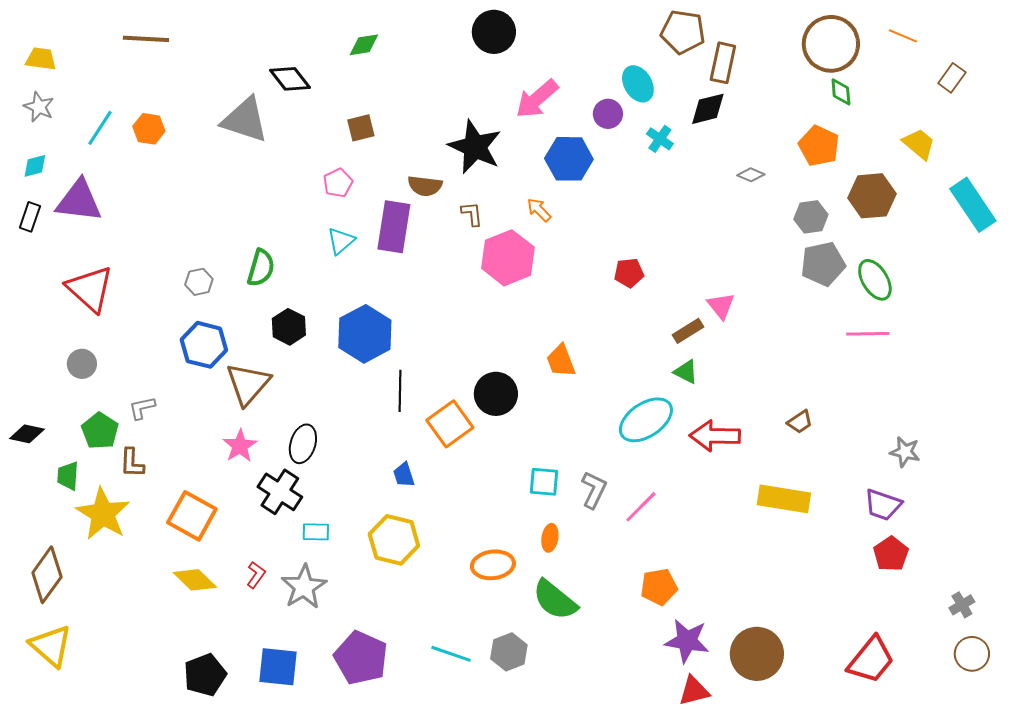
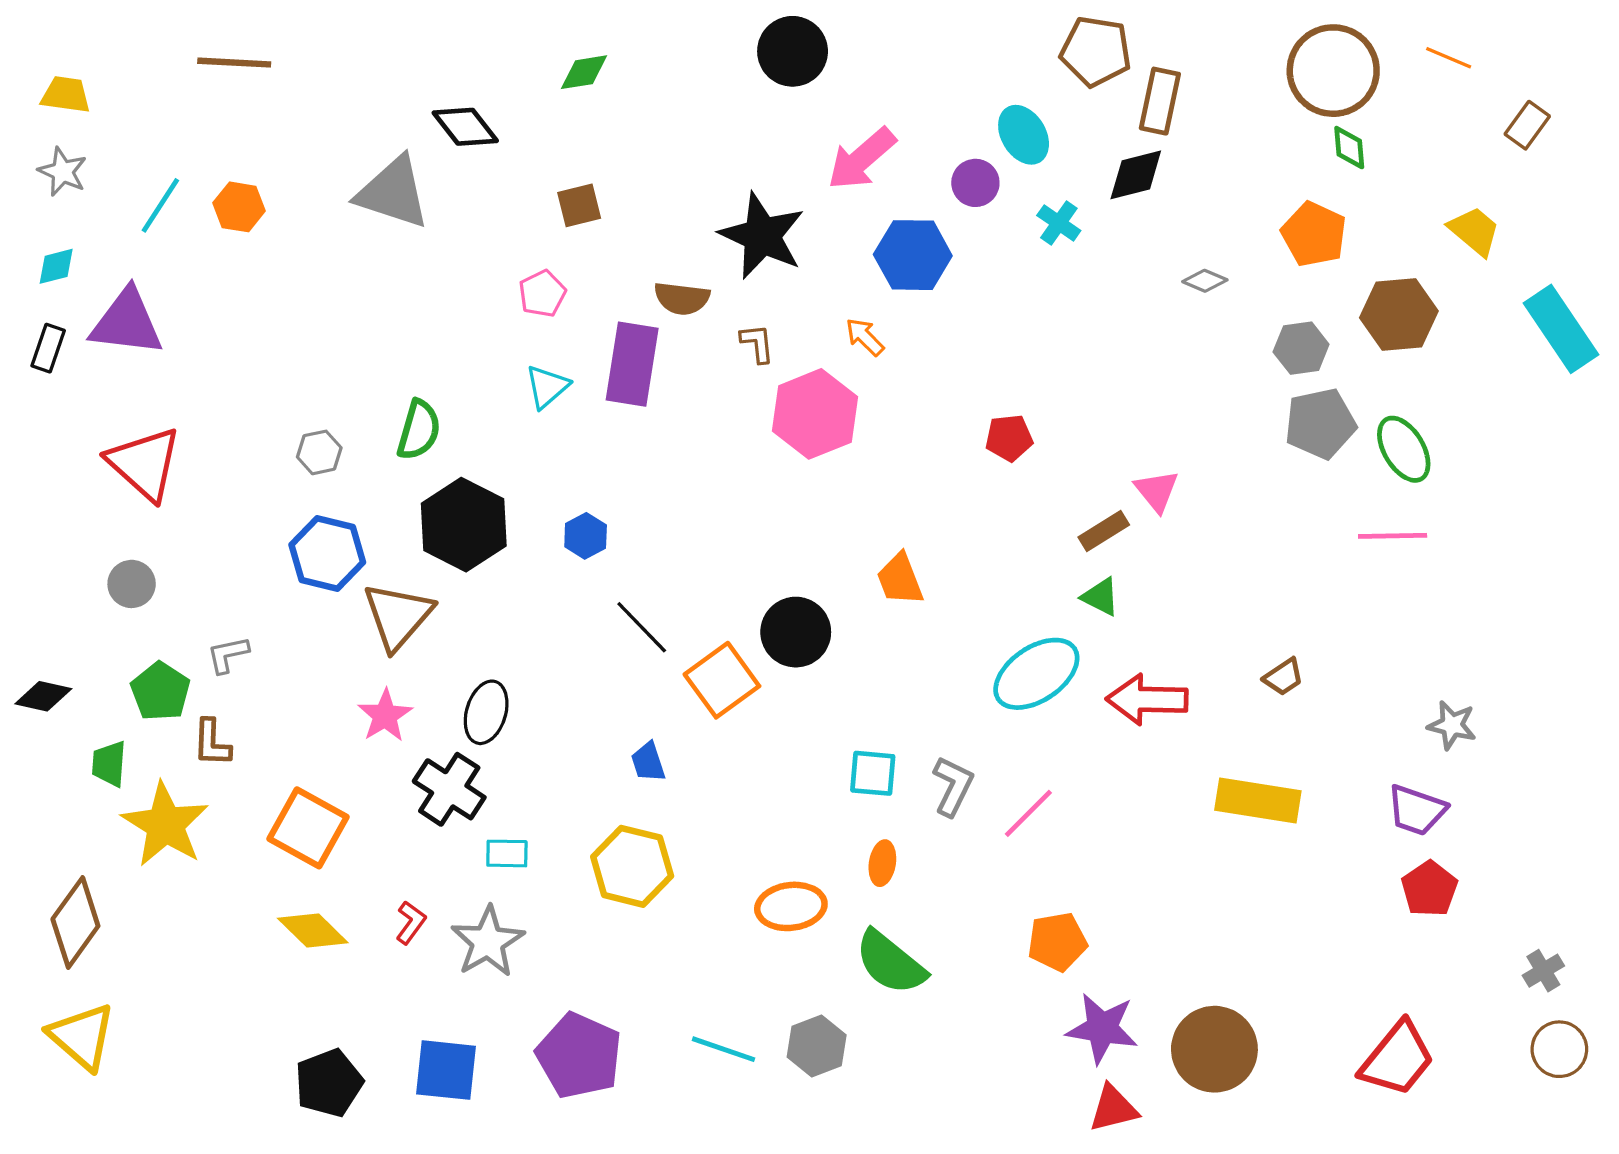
black hexagon: (289, 327) -> (464, 525), size x1.6
blue hexagon: (365, 334) -> (586, 536), size x0.5
black line: (400, 391) -> (642, 627), turned -45

